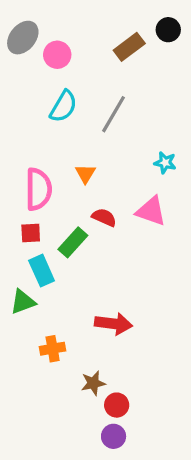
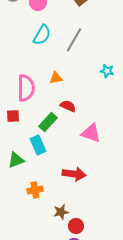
orange triangle: (85, 174) -> (56, 78), turned 48
pink triangle: (151, 211) -> (91, 133), moved
red square: (31, 233) -> (13, 116), moved
cyan rectangle: (42, 271) -> (38, 145), moved

